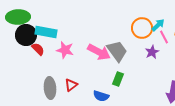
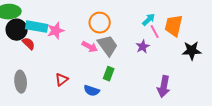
orange circle: (142, 28) -> (100, 23), moved
pink star: (65, 50) -> (56, 31), moved, turned -30
pink arrow: (99, 52) -> (90, 47), size x0.7
gray ellipse: (50, 88) -> (21, 82), moved

